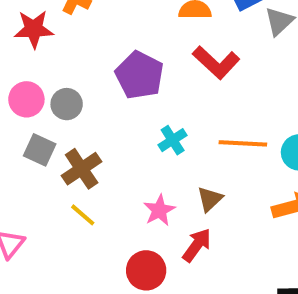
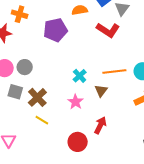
red L-shape: (216, 62) -> (108, 30), moved
purple pentagon: (139, 75) -> (55, 30), moved, turned -30
brown triangle: (210, 199) -> (101, 91), moved
pink star: (159, 210) -> (75, 102), moved

